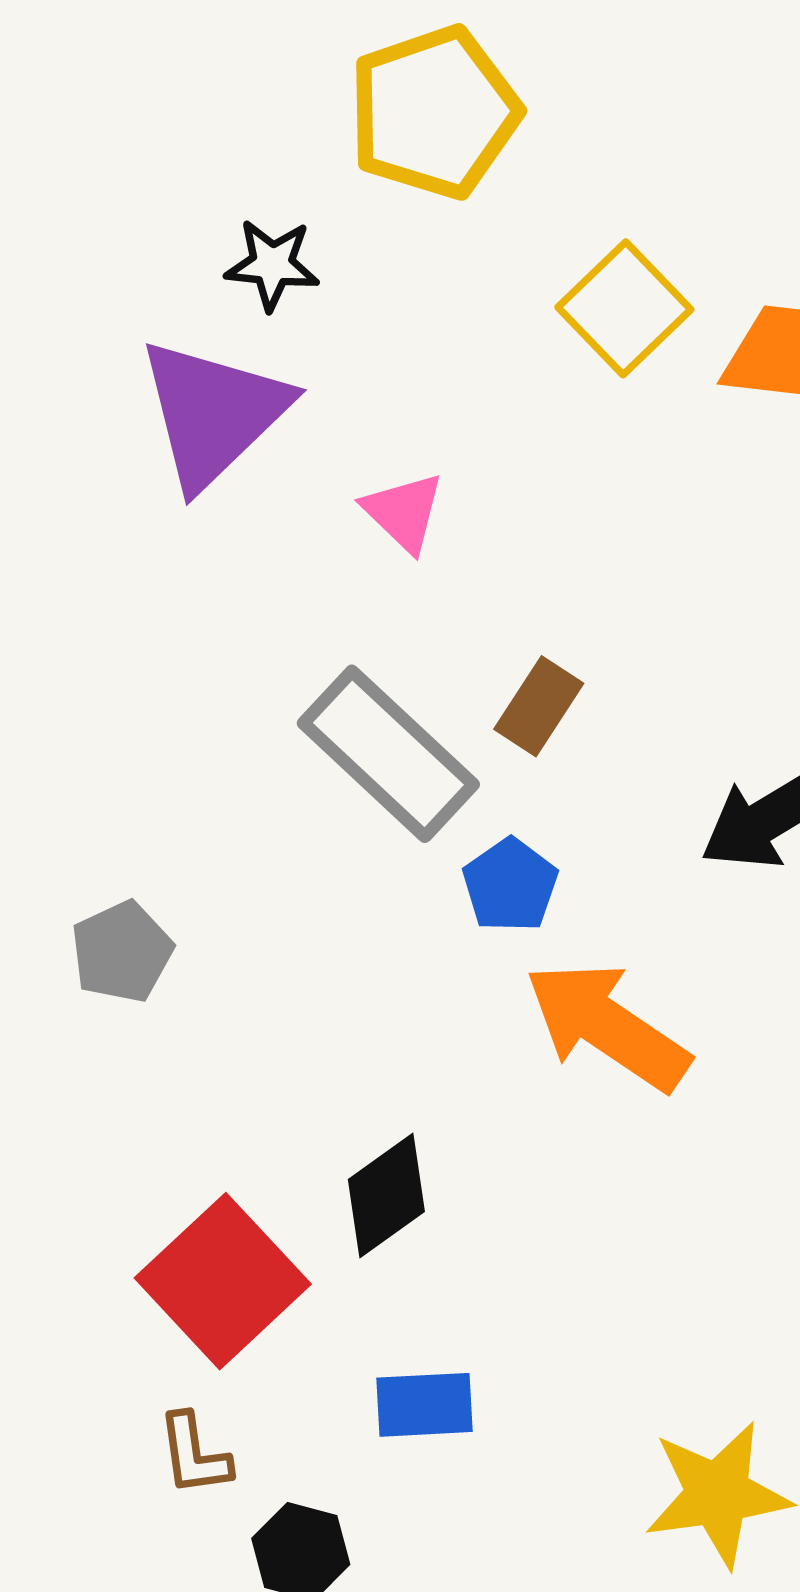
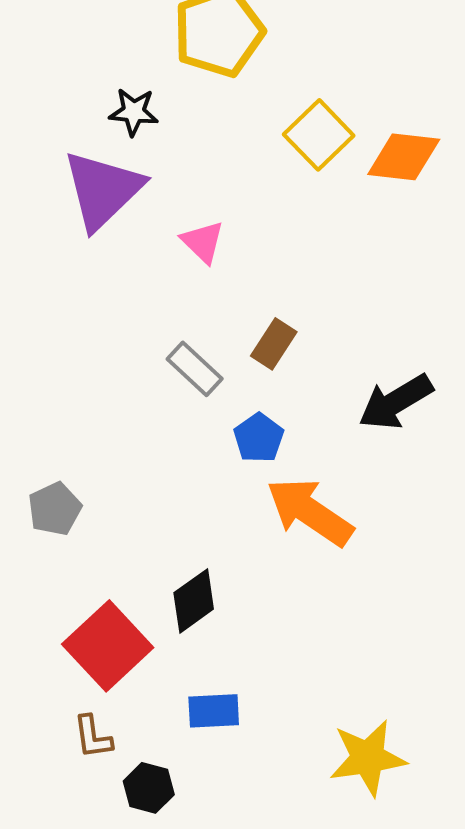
gray rectangle: (388, 754) -> (195, 369), size x0.6
gray pentagon: (122, 952) -> (55, 509), moved

